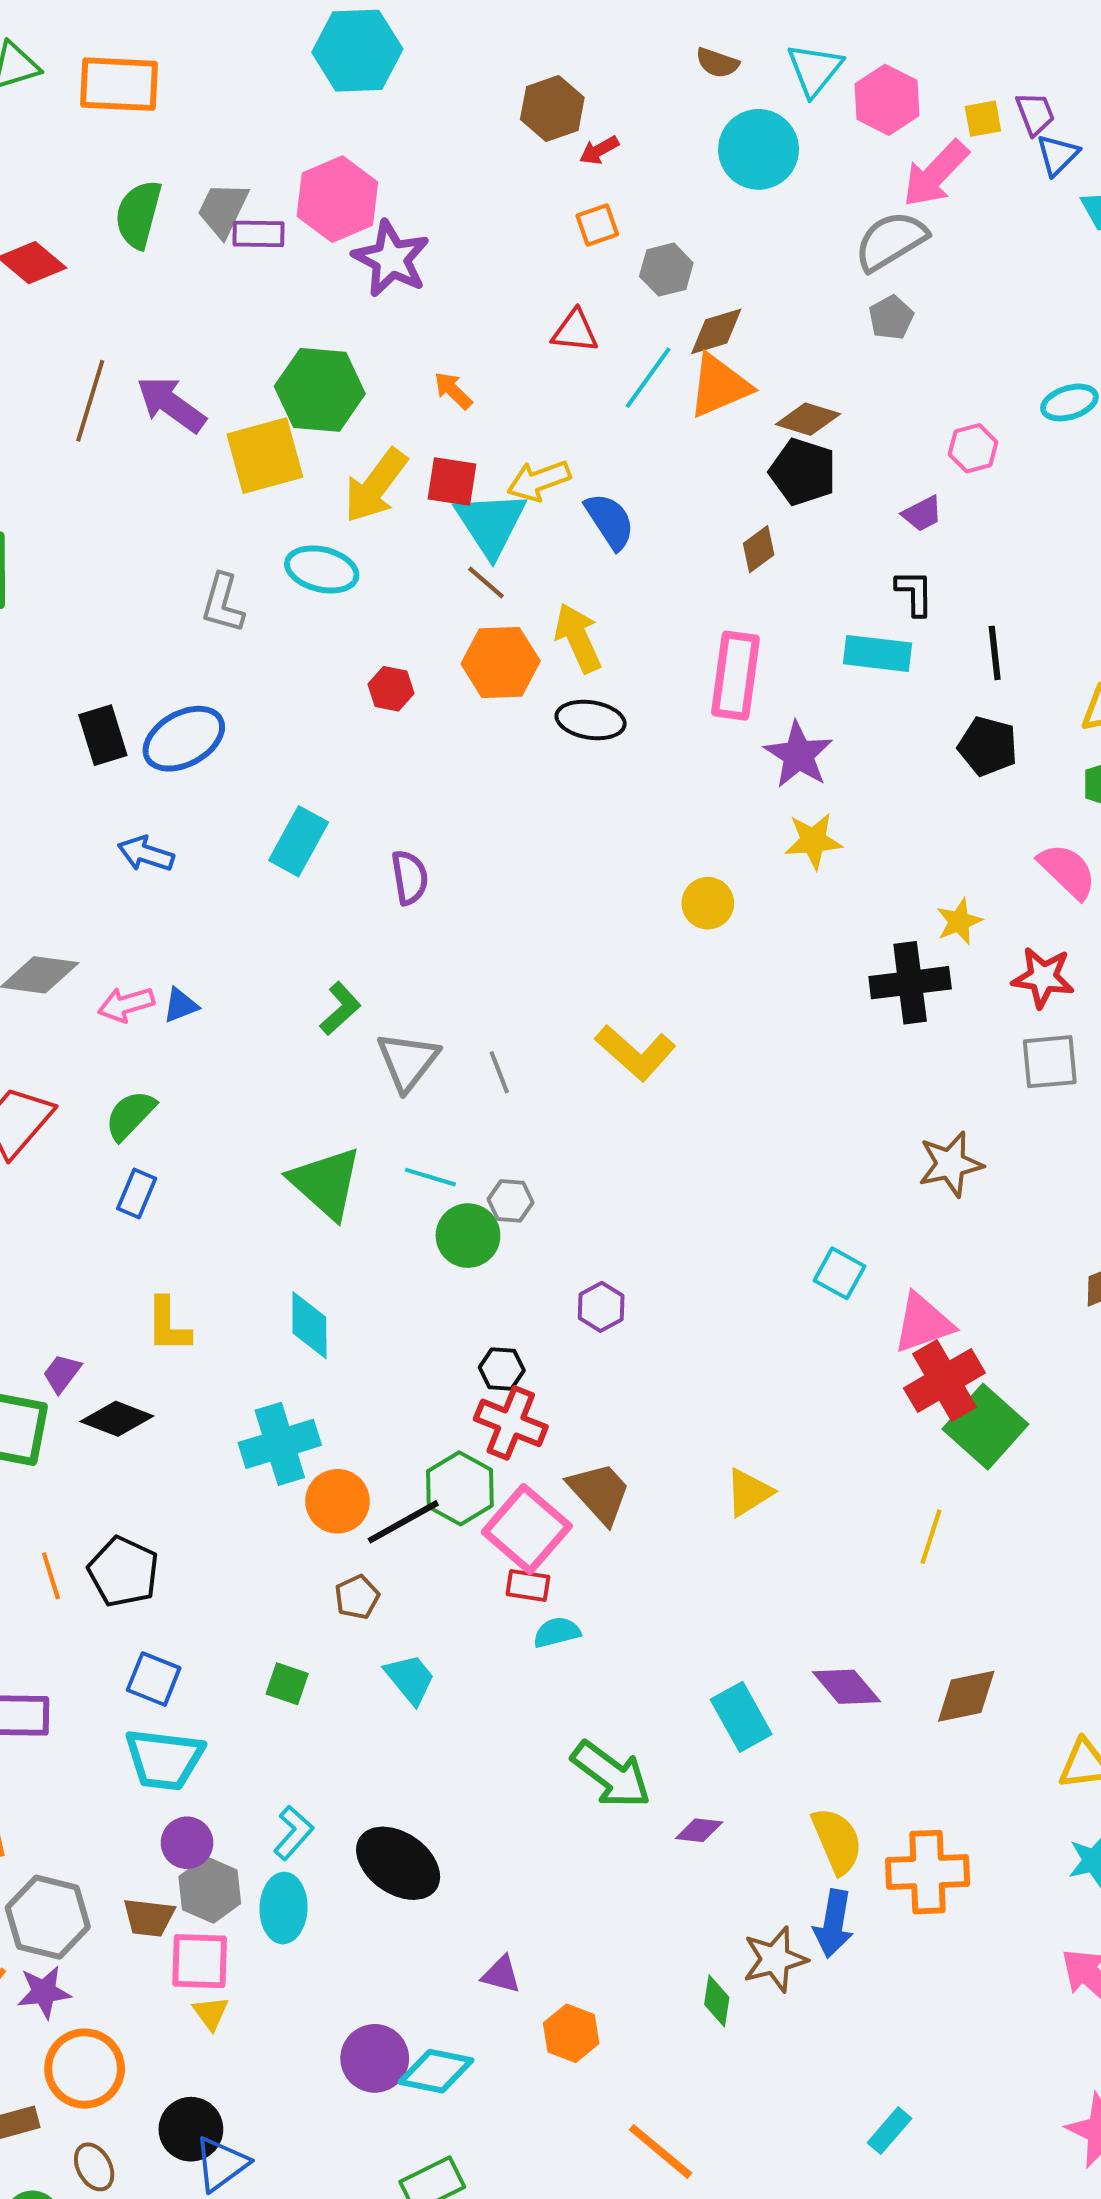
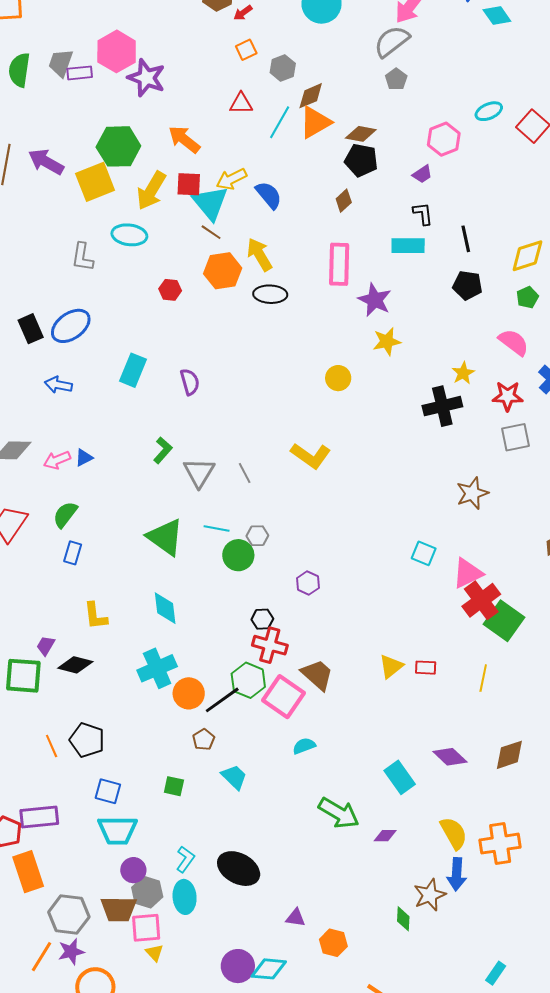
orange arrow: (453, 391) -> (184, 139), size x1.6
pink hexagon: (973, 448) -> (444, 139), size x1.4
red rectangle: (528, 1585) -> (426, 668), moved
brown trapezoid: (149, 1918) -> (119, 909), size x1.4

